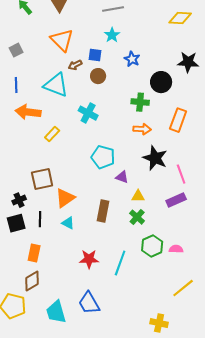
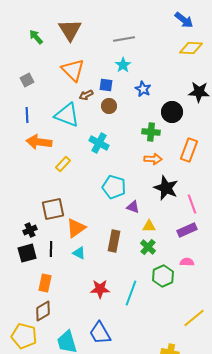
pink semicircle: (176, 249) -> (187, 262), moved

